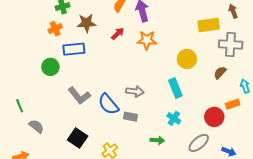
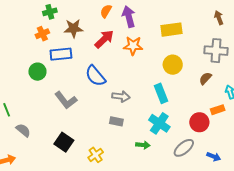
yellow rectangle: (209, 25) -> (171, 30), moved
red arrow: (118, 34) -> (104, 39), size x1.5
blue semicircle: (108, 104) -> (95, 76), moved
cyan cross: (174, 118) -> (159, 123), size x1.5

